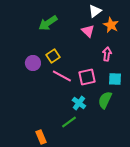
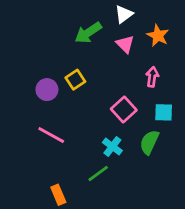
white triangle: (95, 11) -> (124, 14), moved
green arrow: (48, 23) -> (88, 33), moved
pink line: (62, 76) -> (51, 135), moved
pink square: (87, 77) -> (124, 109), turned -30

